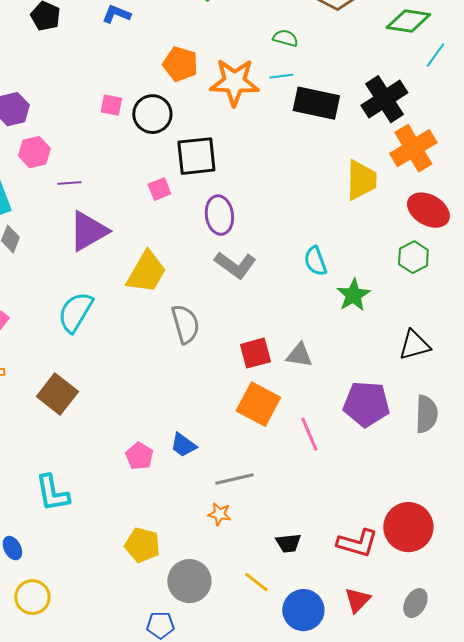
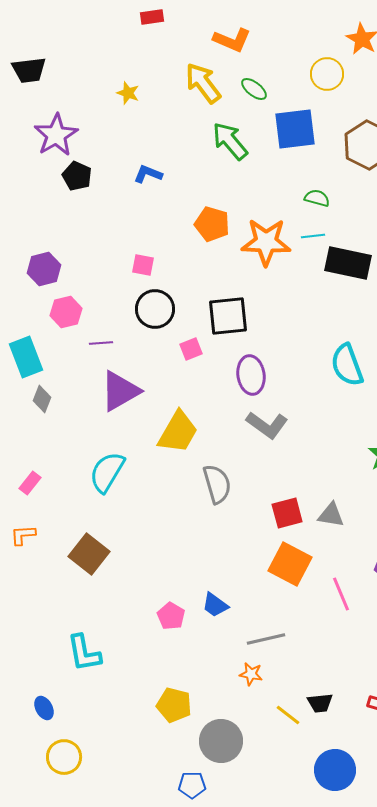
black circle: (152, 114) -> (155, 309), moved
cyan semicircle: (315, 261) -> (347, 365), moved, size x1.4
yellow line: (256, 582) -> (288, 715), moved

